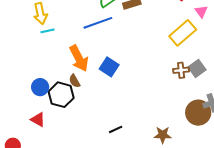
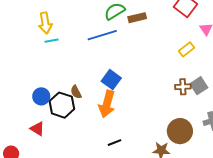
yellow rectangle: (183, 33) -> (186, 49), size x0.6
orange arrow: (79, 58) -> (107, 104), moved, turned 40
brown circle: (198, 113) -> (180, 131), moved

